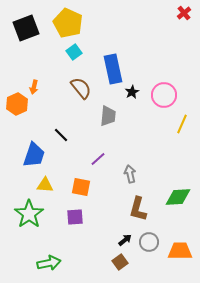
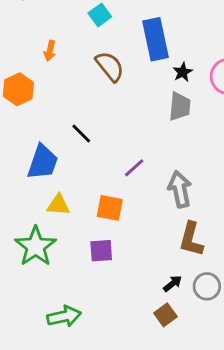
orange arrow: (34, 87) -> (50, 51), moved
gray trapezoid: (108, 116) -> (180, 106), moved
gray arrow: (130, 174) -> (180, 189), size x1.4

